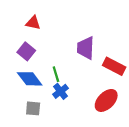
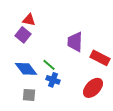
purple square: (26, 51) -> (23, 35), moved
green line: (56, 74) -> (49, 65), turned -32
blue cross: (61, 91) -> (53, 80), turned -32

